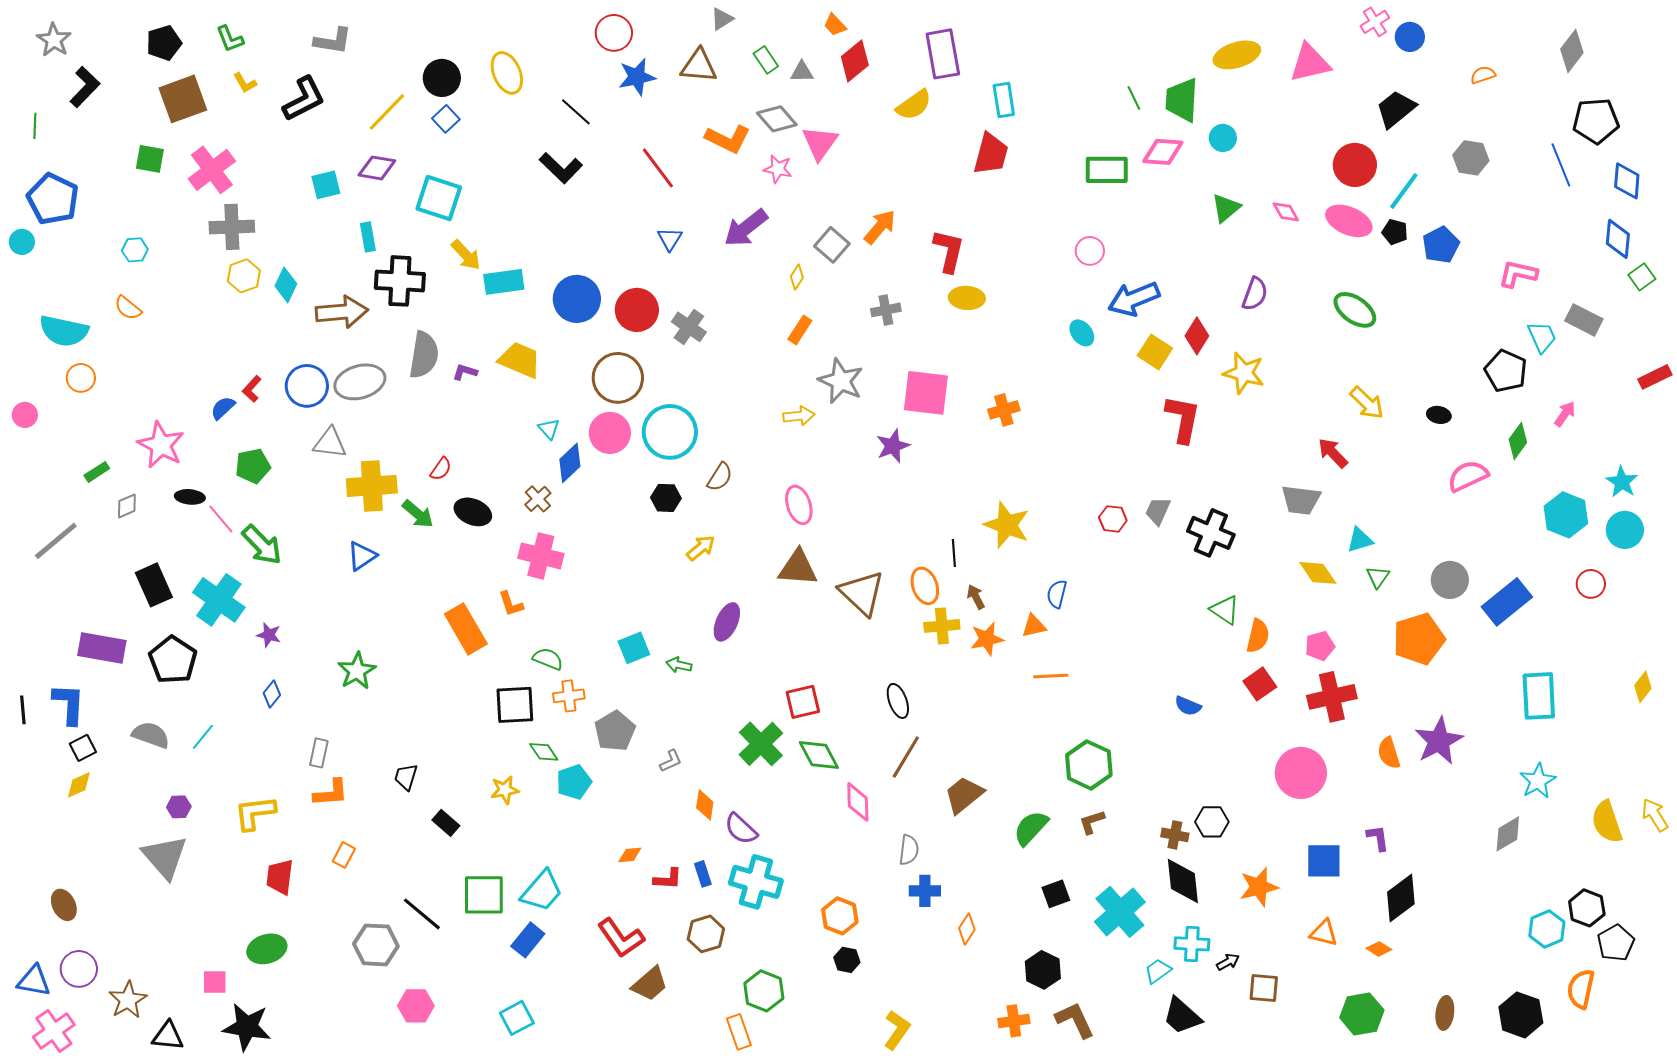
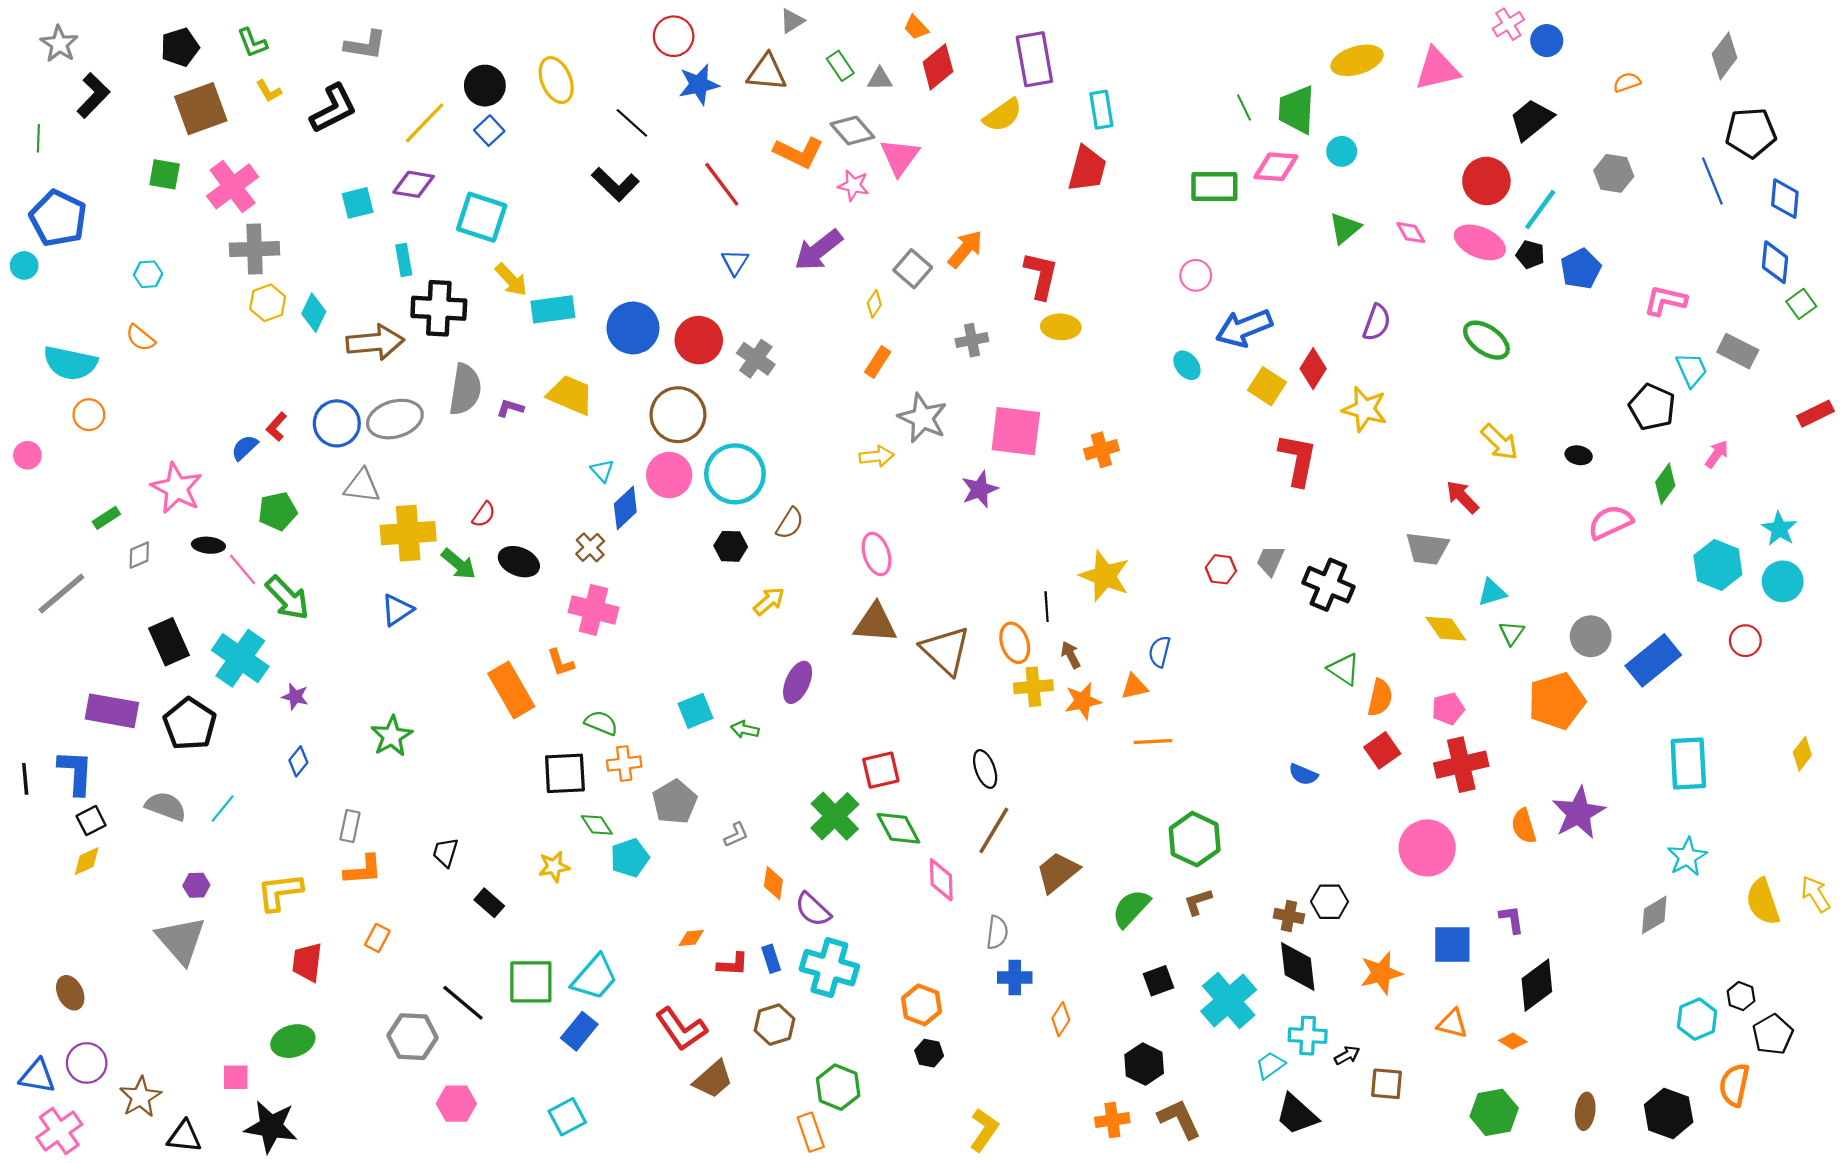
black hexagon: (1587, 908) -> (1741, 996), size x0.7

